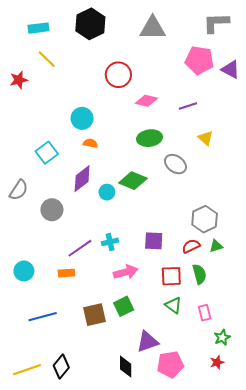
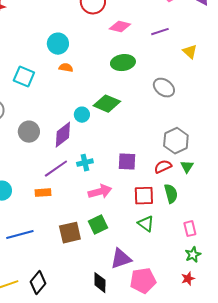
yellow triangle: (206, 138) -> (190, 52), moved
cyan square: (47, 153) -> (24, 77), turned -30
gray ellipse: (175, 164) -> (164, 88), moved
purple diamond: (82, 179) -> (63, 135), moved
green triangle: (216, 246) -> (187, 167), turned -40
pink rectangle: (205, 313) -> (190, 229), moved

